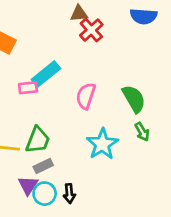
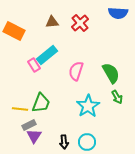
brown triangle: (79, 14) -> (52, 22), moved
pink rectangle: (28, 88) -> (34, 65), turned 64
gray rectangle: (43, 166) -> (29, 125), moved
cyan circle: (45, 194) -> (87, 142), moved

